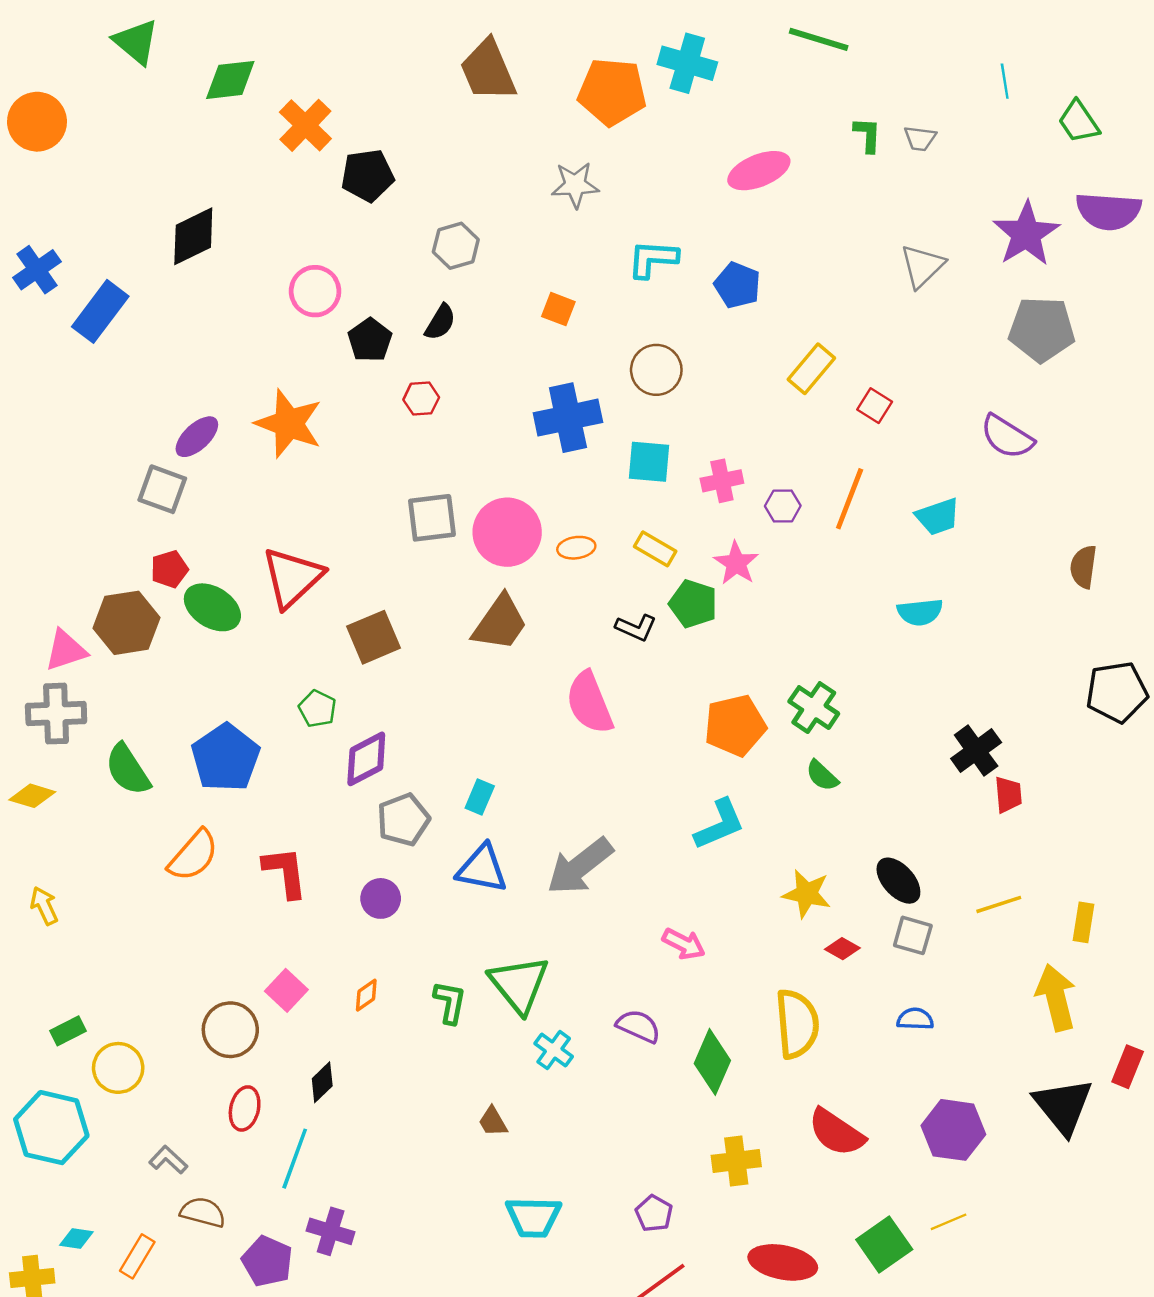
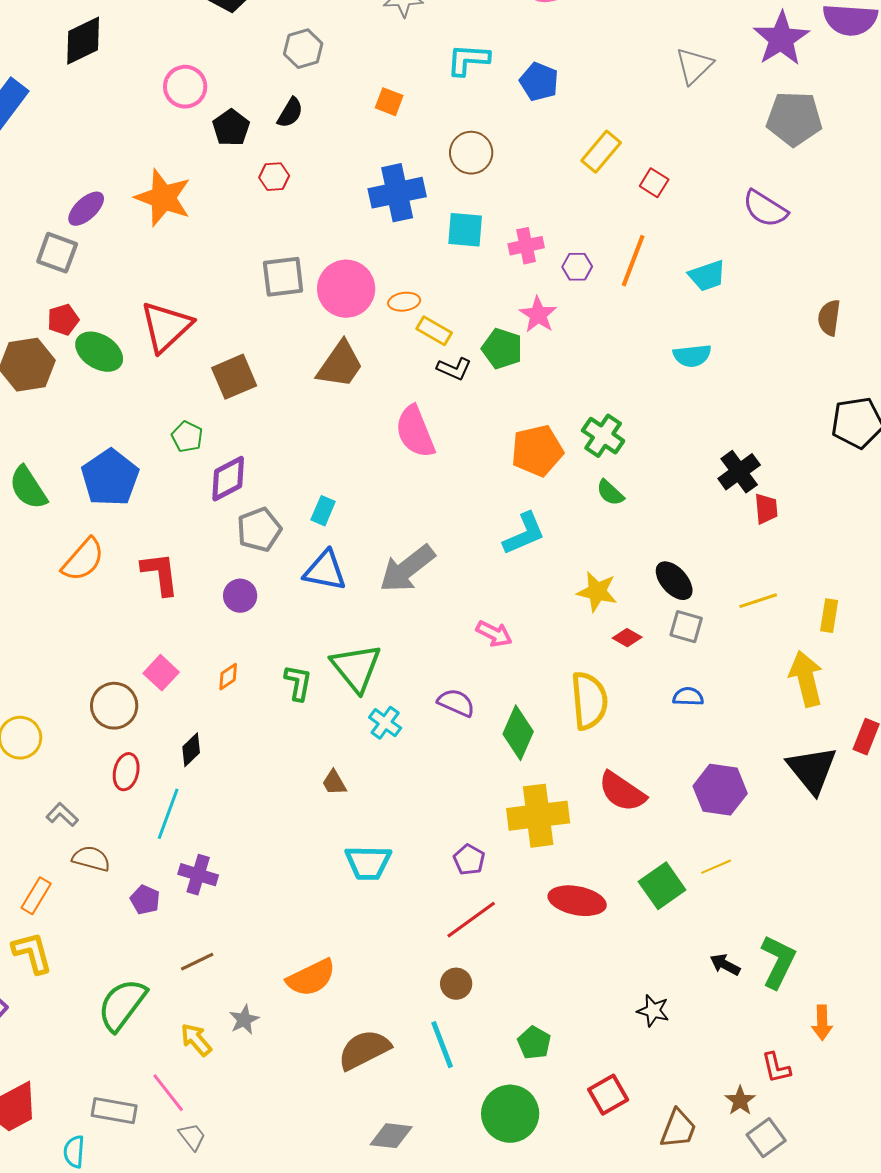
yellow rectangle: (655, 549) -> (434, 331), moved
yellow cross: (736, 1161) -> (538, 816), size x1.5
purple pentagon: (267, 1261) -> (145, 900), size x0.7

